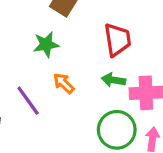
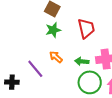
green star: (46, 44) -> (53, 30), moved
green arrow: (113, 80) -> (82, 61), moved

